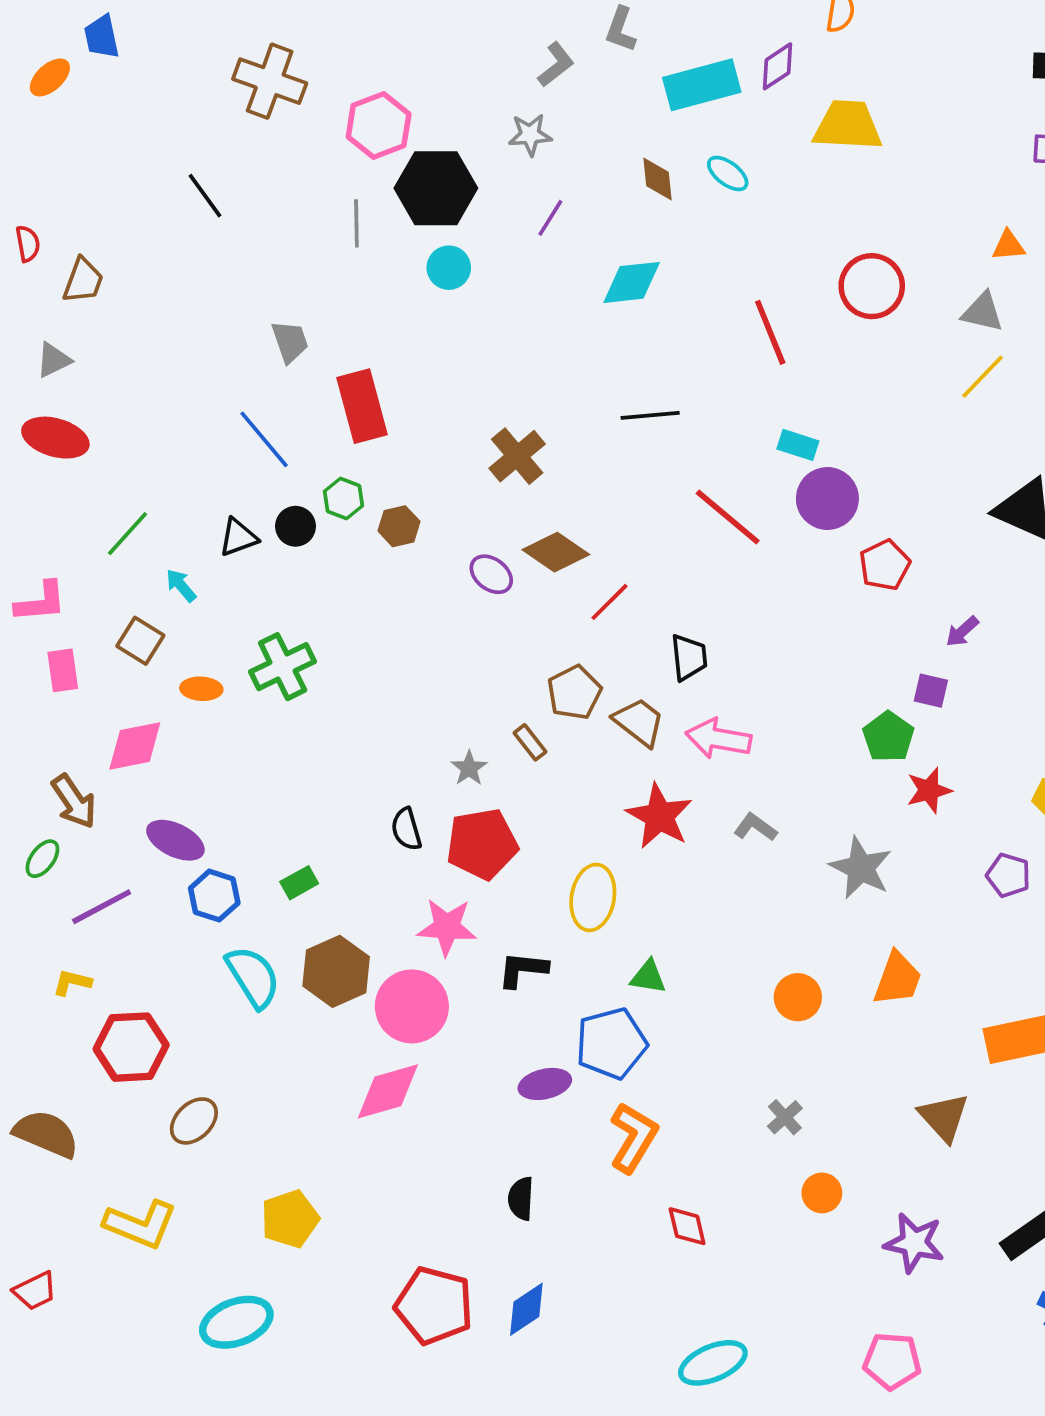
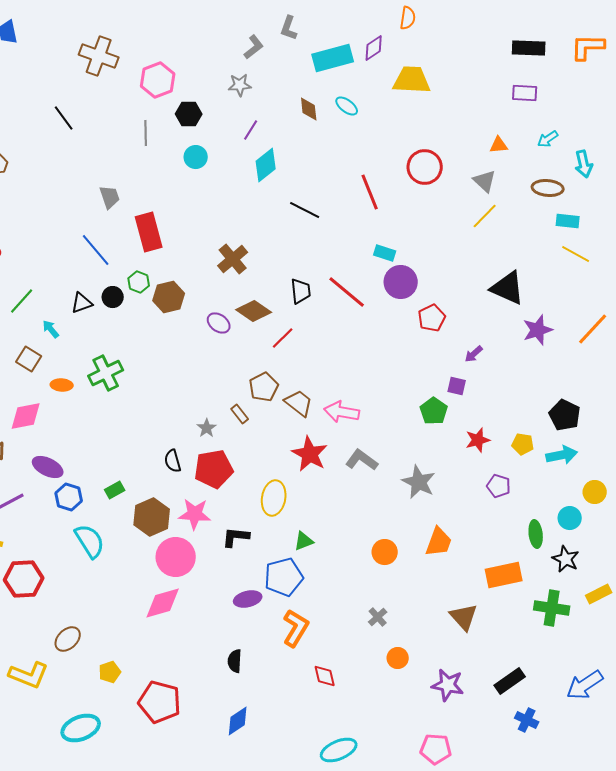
black hexagon: (436, 188) -> (189, 114), size x0.6
cyan diamond: (632, 282) -> (266, 165), moved, turned -32
gray triangle: (983, 312) -> (485, 181), turned 30
black line: (650, 415) -> (305, 210), moved, turned 32
brown hexagon: (399, 526) -> (169, 297), size x1.4
black trapezoid: (689, 657) -> (301, 291), moved
red star: (929, 790) -> (478, 440), moved
gray L-shape: (755, 827) -> (362, 460), size x1.4
brown hexagon: (336, 971) -> (152, 517), moved
green triangle: (648, 977) -> (304, 541), turned -30
brown ellipse: (194, 1121) -> (68, 639), moved
yellow pentagon: (290, 1219) -> (110, 672), size x0.7
red pentagon: (434, 1306) -> (160, 702), moved

